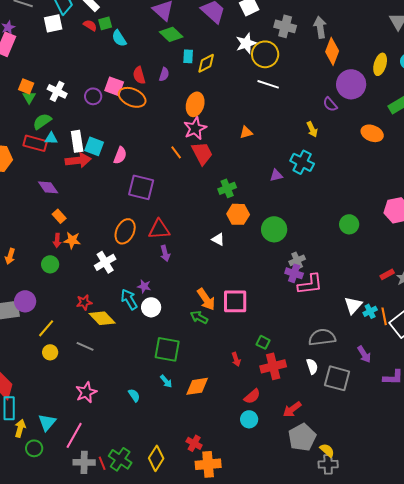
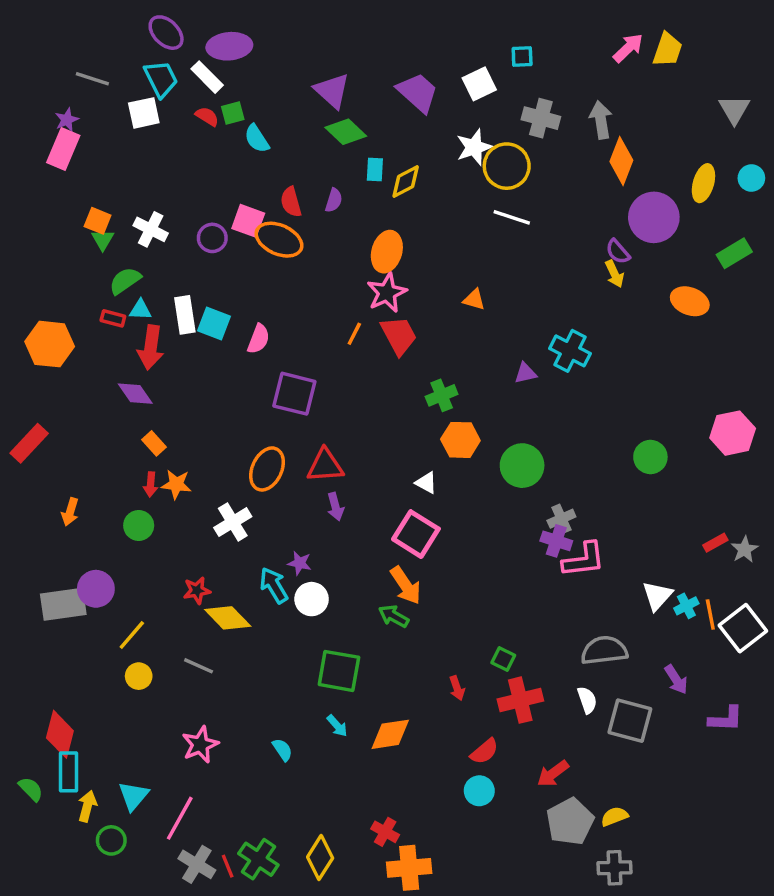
yellow arrow: (312, 129) -> (614, 274), moved
orange triangle: (246, 132) -> (474, 300), turned 32
red rectangle: (35, 143) -> (113, 318), size x0.6
orange line: (176, 152) -> (354, 334), turned 64
red arrow: (78, 160) -> (151, 347), moved, turned 105
pink square: (235, 301) -> (416, 534), moved, turned 32
yellow semicircle: (327, 450) -> (614, 816), moved, turned -63
gray cross: (84, 462) -> (197, 864), turned 30

